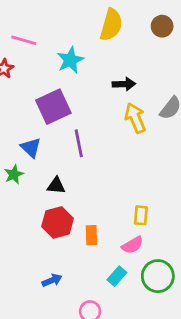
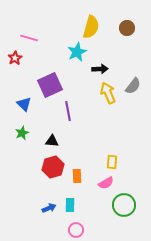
cyan star: (70, 60) -> (77, 52), moved
blue triangle: (31, 148) -> (24, 104), moved
cyan rectangle: (117, 276) -> (70, 205), moved, turned -40

